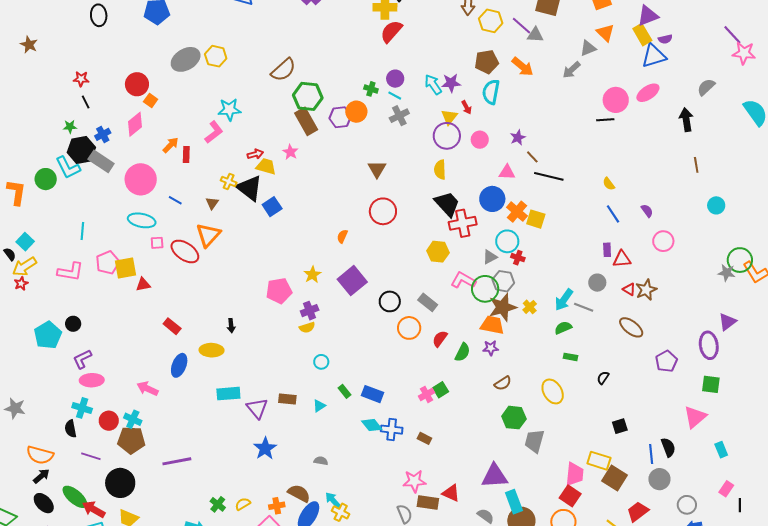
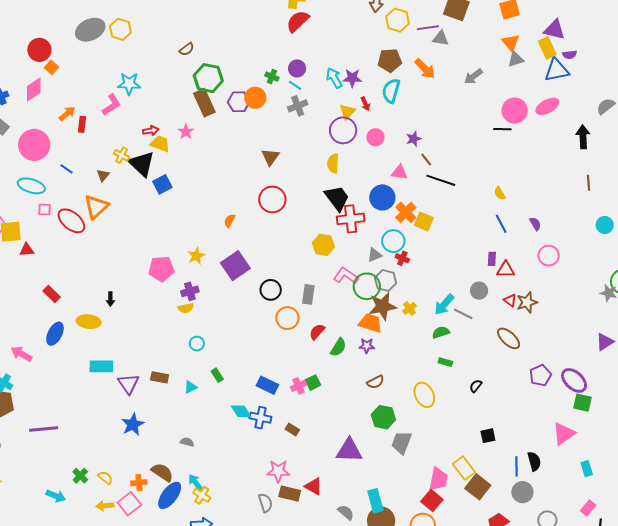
purple triangle: (648, 16) -> (554, 30), turned 30
purple line: (522, 26) -> (428, 28), turned -55
gray triangle: (588, 48) -> (516, 59), moved
brown semicircle: (283, 70) -> (187, 49), size x0.6
gray rectangle: (428, 302) -> (308, 294), turned 54
purple ellipse: (709, 345) -> (574, 380), moved, turned -44
blue rectangle: (372, 394) -> (267, 385), moved
yellow rectangle: (599, 461) -> (464, 468), turned 30
purple triangle: (495, 476) -> (349, 450), moved
yellow semicircle: (243, 504) -> (105, 478), turned 63

